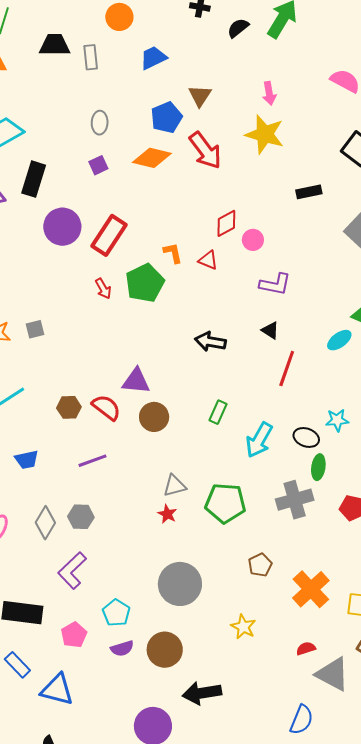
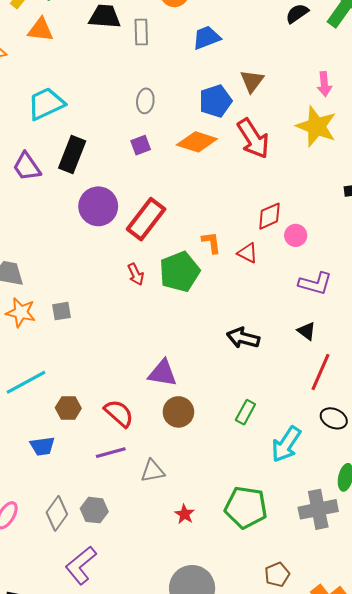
brown hexagon: (69, 407) -> (68, 408), moved
red semicircle: (106, 407) -> (119, 413), moved
black ellipse: (306, 437) -> (334, 418), moved
gray triangle: (175, 486) -> (153, 471), moved

